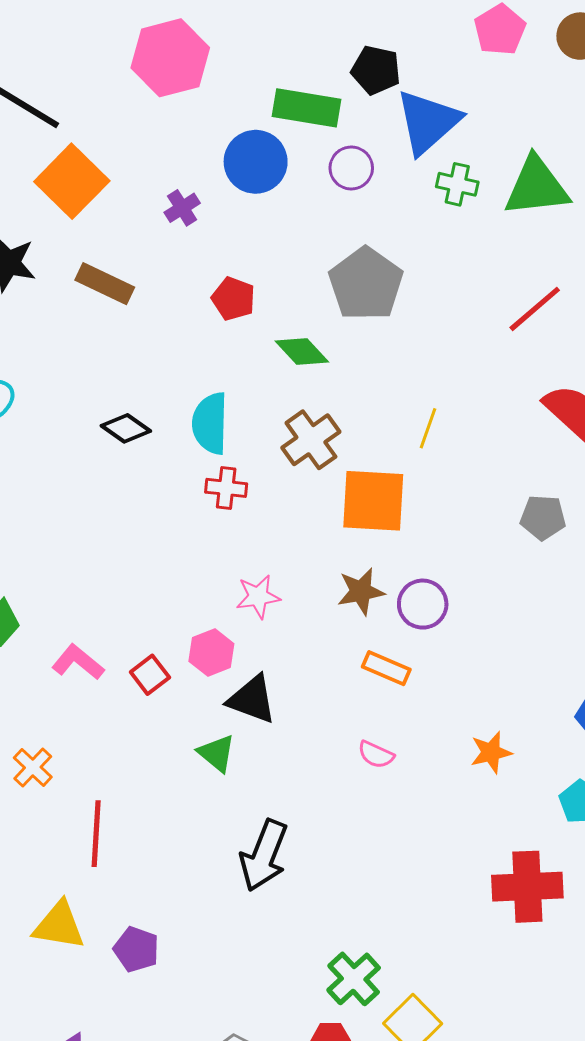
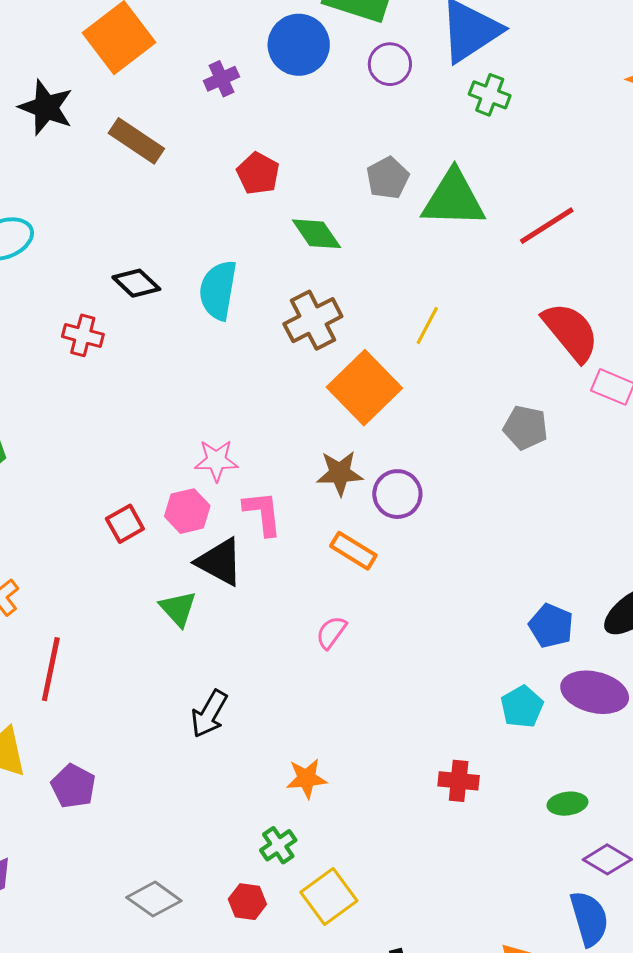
green triangle: (536, 187) -> (453, 199), moved
gray pentagon: (366, 284) -> (388, 178), size x0.6
red cross: (226, 488) -> (83, 335), moved
orange square: (373, 501) -> (364, 388), turned 34
pink star: (258, 597) -> (216, 460), moved
pink L-shape: (78, 662) -> (263, 513), moved, turned 36
orange star: (491, 752) -> (306, 778), moved
pink semicircle: (376, 755) -> (331, 632), turned 93
black arrow: (264, 856) -> (209, 714), size x0.7
red cross: (527, 887) -> (459, 781), size x0.6
green cross: (354, 979) -> (278, 845), size x0.7

